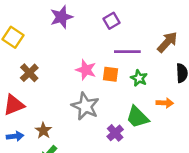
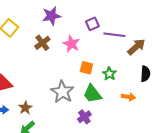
purple line: (127, 52) -> (114, 35), moved
pink star: (86, 70) -> (71, 44), moved
brown cross: (29, 73) -> (42, 43), moved
green trapezoid: (137, 117) -> (92, 94), moved

